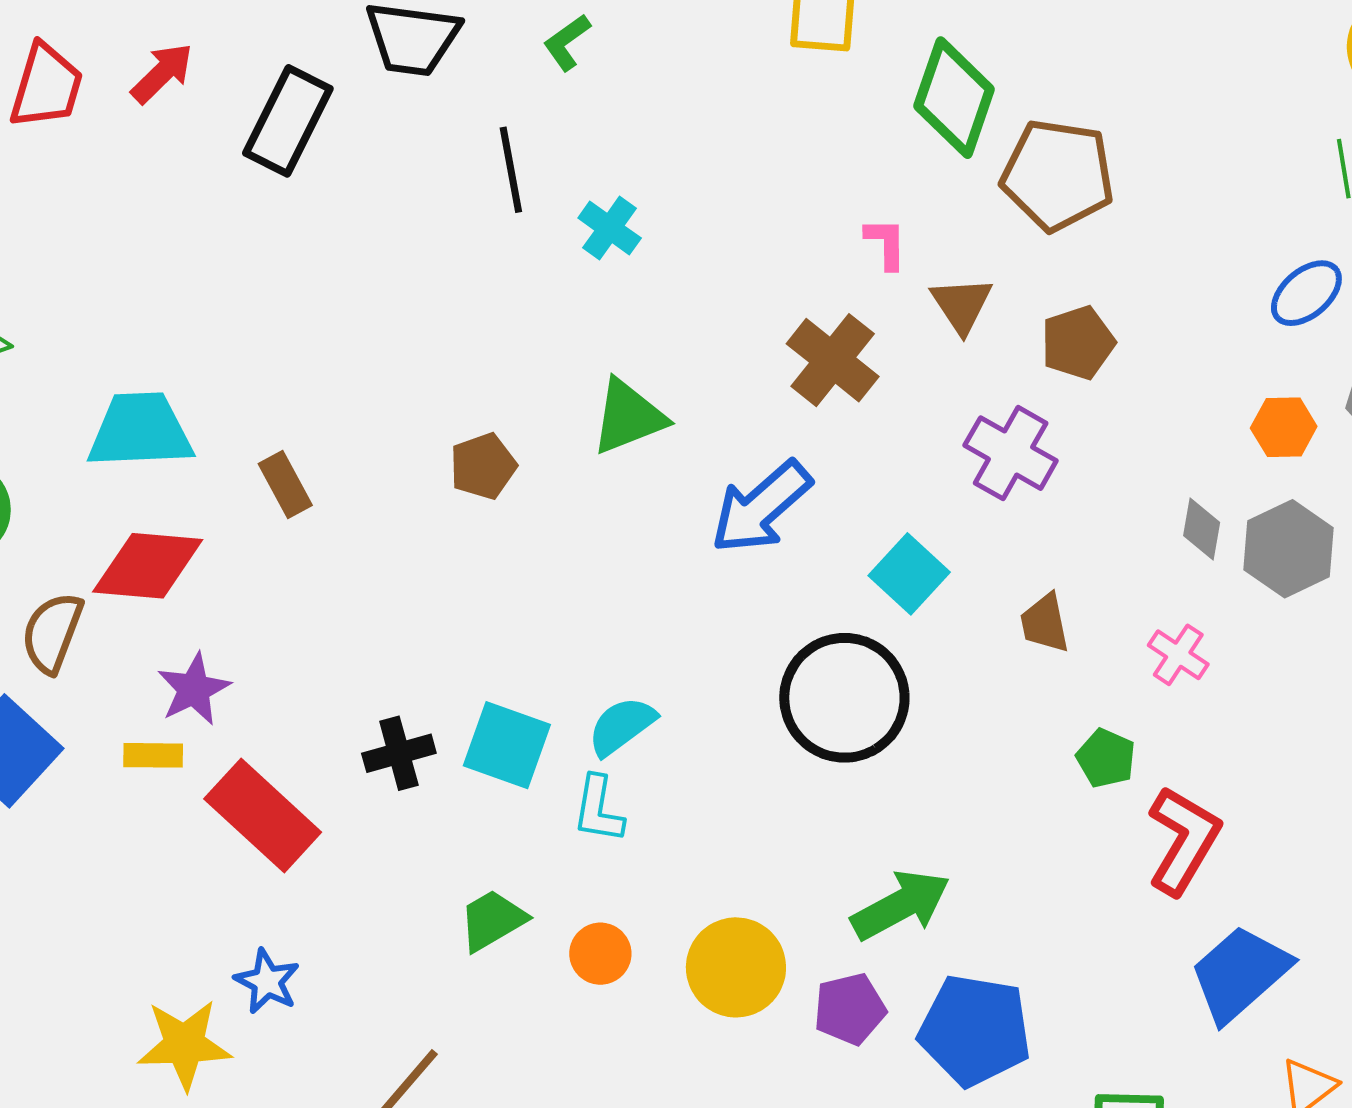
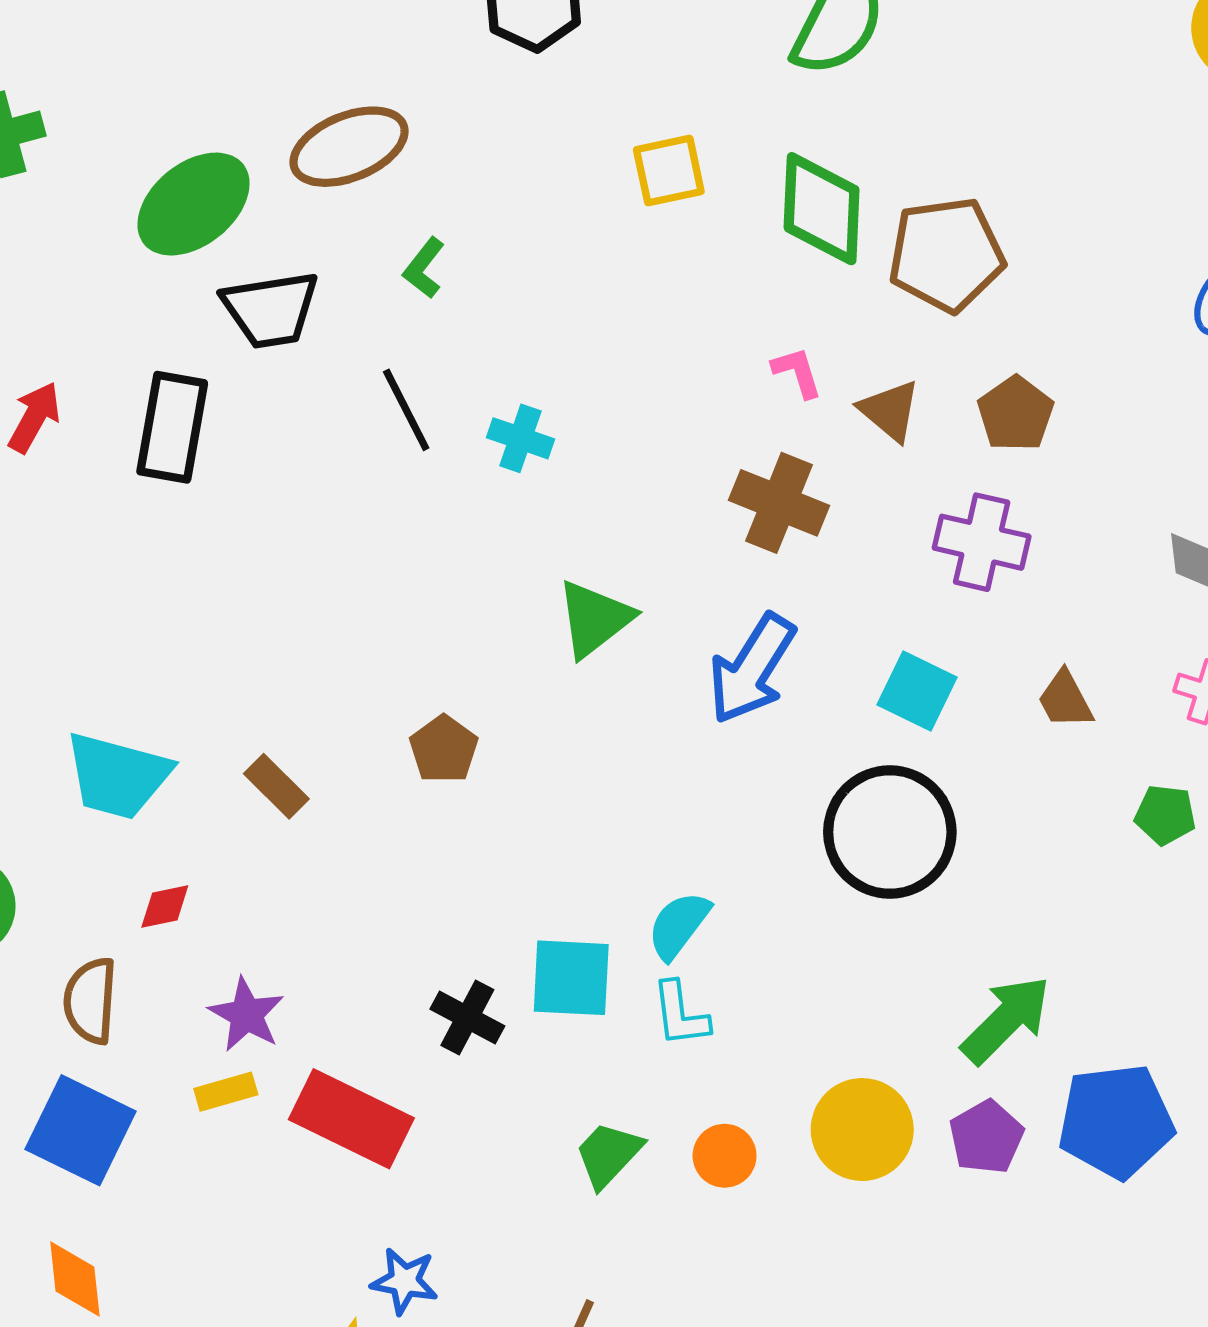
cyan trapezoid: (140, 431) -> (118, 776), turned -146
brown pentagon: (483, 466) -> (444, 749), moved
red diamond: (148, 566) -> (165, 907), size x0.5
black cross: (399, 753) -> (467, 1017), turned -30

